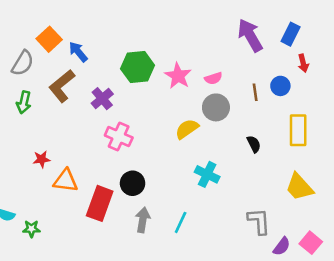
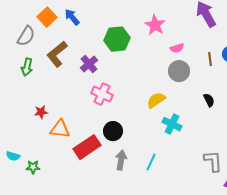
blue arrow: (78, 52) -> (72, 17), moved
pink star: (178, 76) -> (155, 25), moved
yellow semicircle: (187, 129) -> (156, 100), moved
red rectangle: (100, 203) -> (87, 147), turned 36

